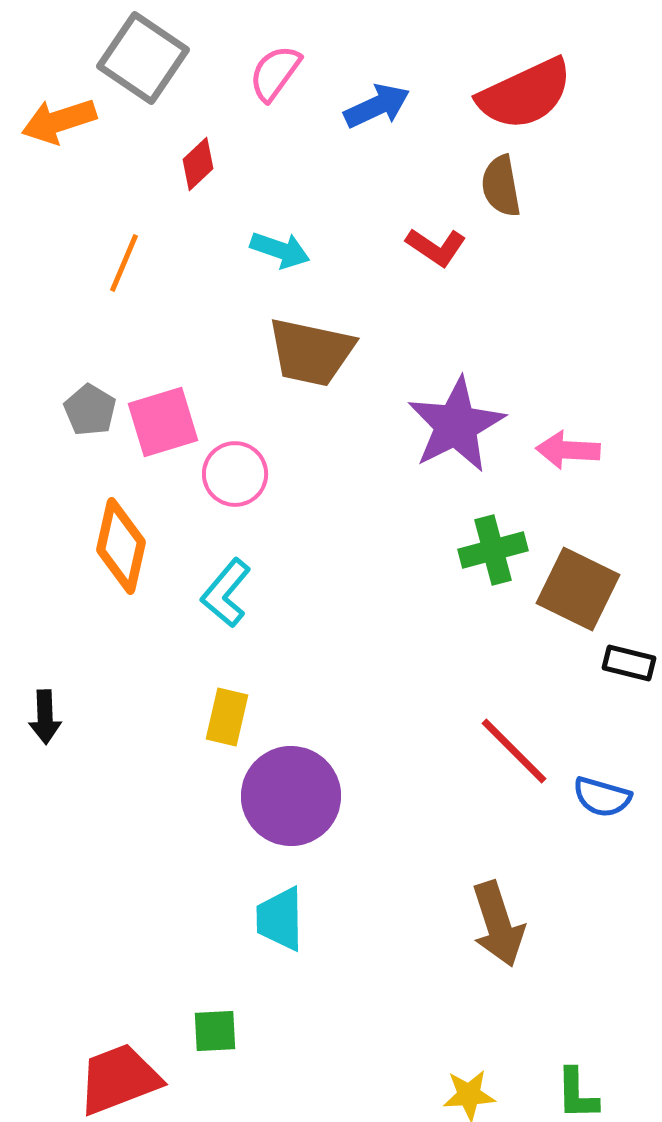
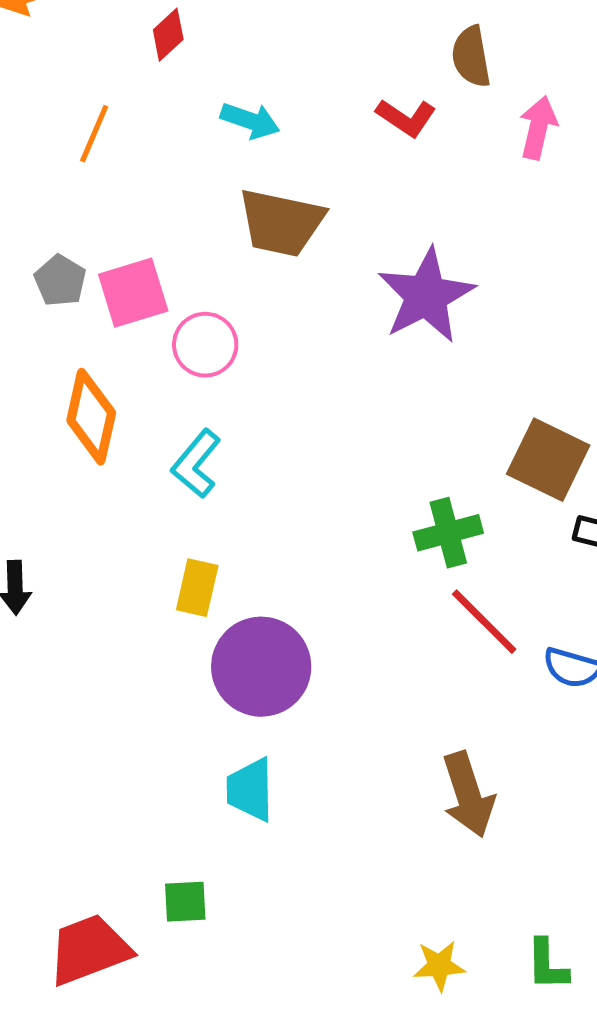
pink arrow: (568, 450) -> (538, 128), moved, turned 100
green cross: (493, 550) -> (448, 533), moved

